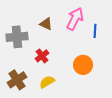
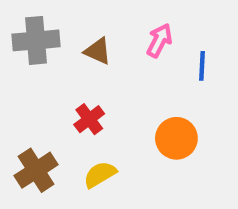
pink arrow: (75, 19) -> (159, 40), size x0.7
gray cross: (17, 37) -> (36, 40), moved

